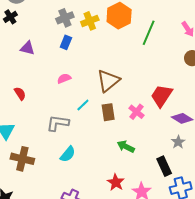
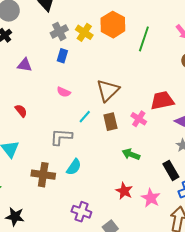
yellow cross: (90, 21) -> (84, 32), turned -30
pink semicircle: (64, 79) -> (64, 92), turned -128
red trapezoid: (162, 96) -> (162, 101), turned 50
brown cross: (22, 159) -> (43, 175), moved

